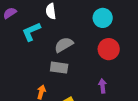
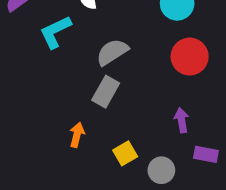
gray rectangle: (59, 68) -> (106, 92), turned -66

